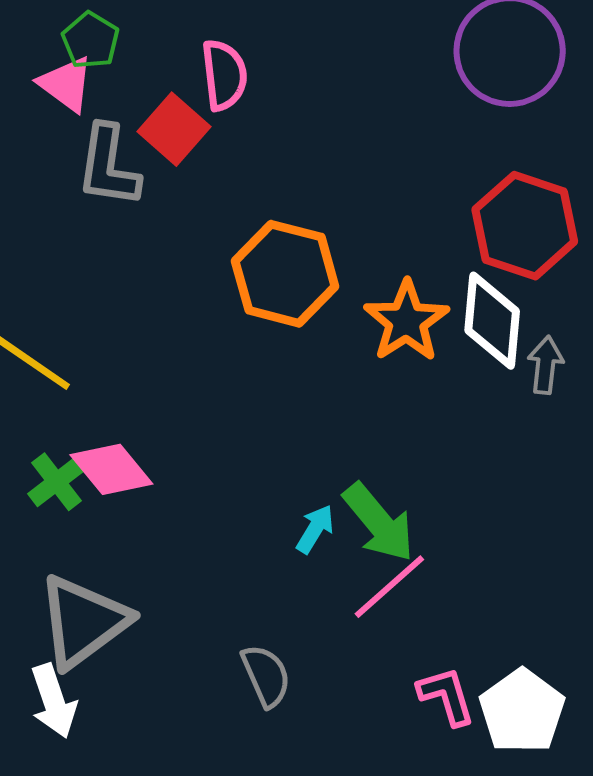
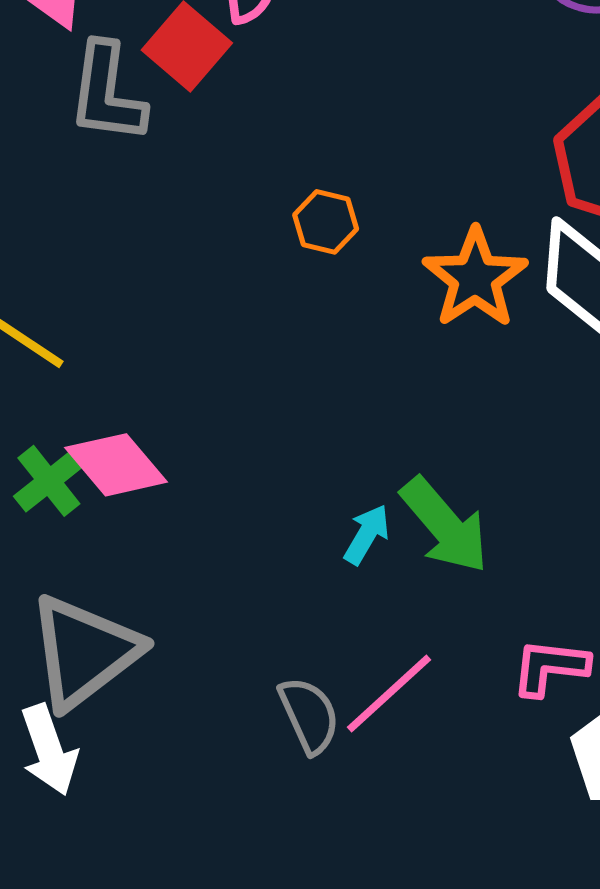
orange hexagon: (285, 274) -> (326, 222), size x0.5
pink line: (389, 587) -> (389, 694), moved
pink L-shape: (446, 696) -> (550, 667), moved, turned -66

